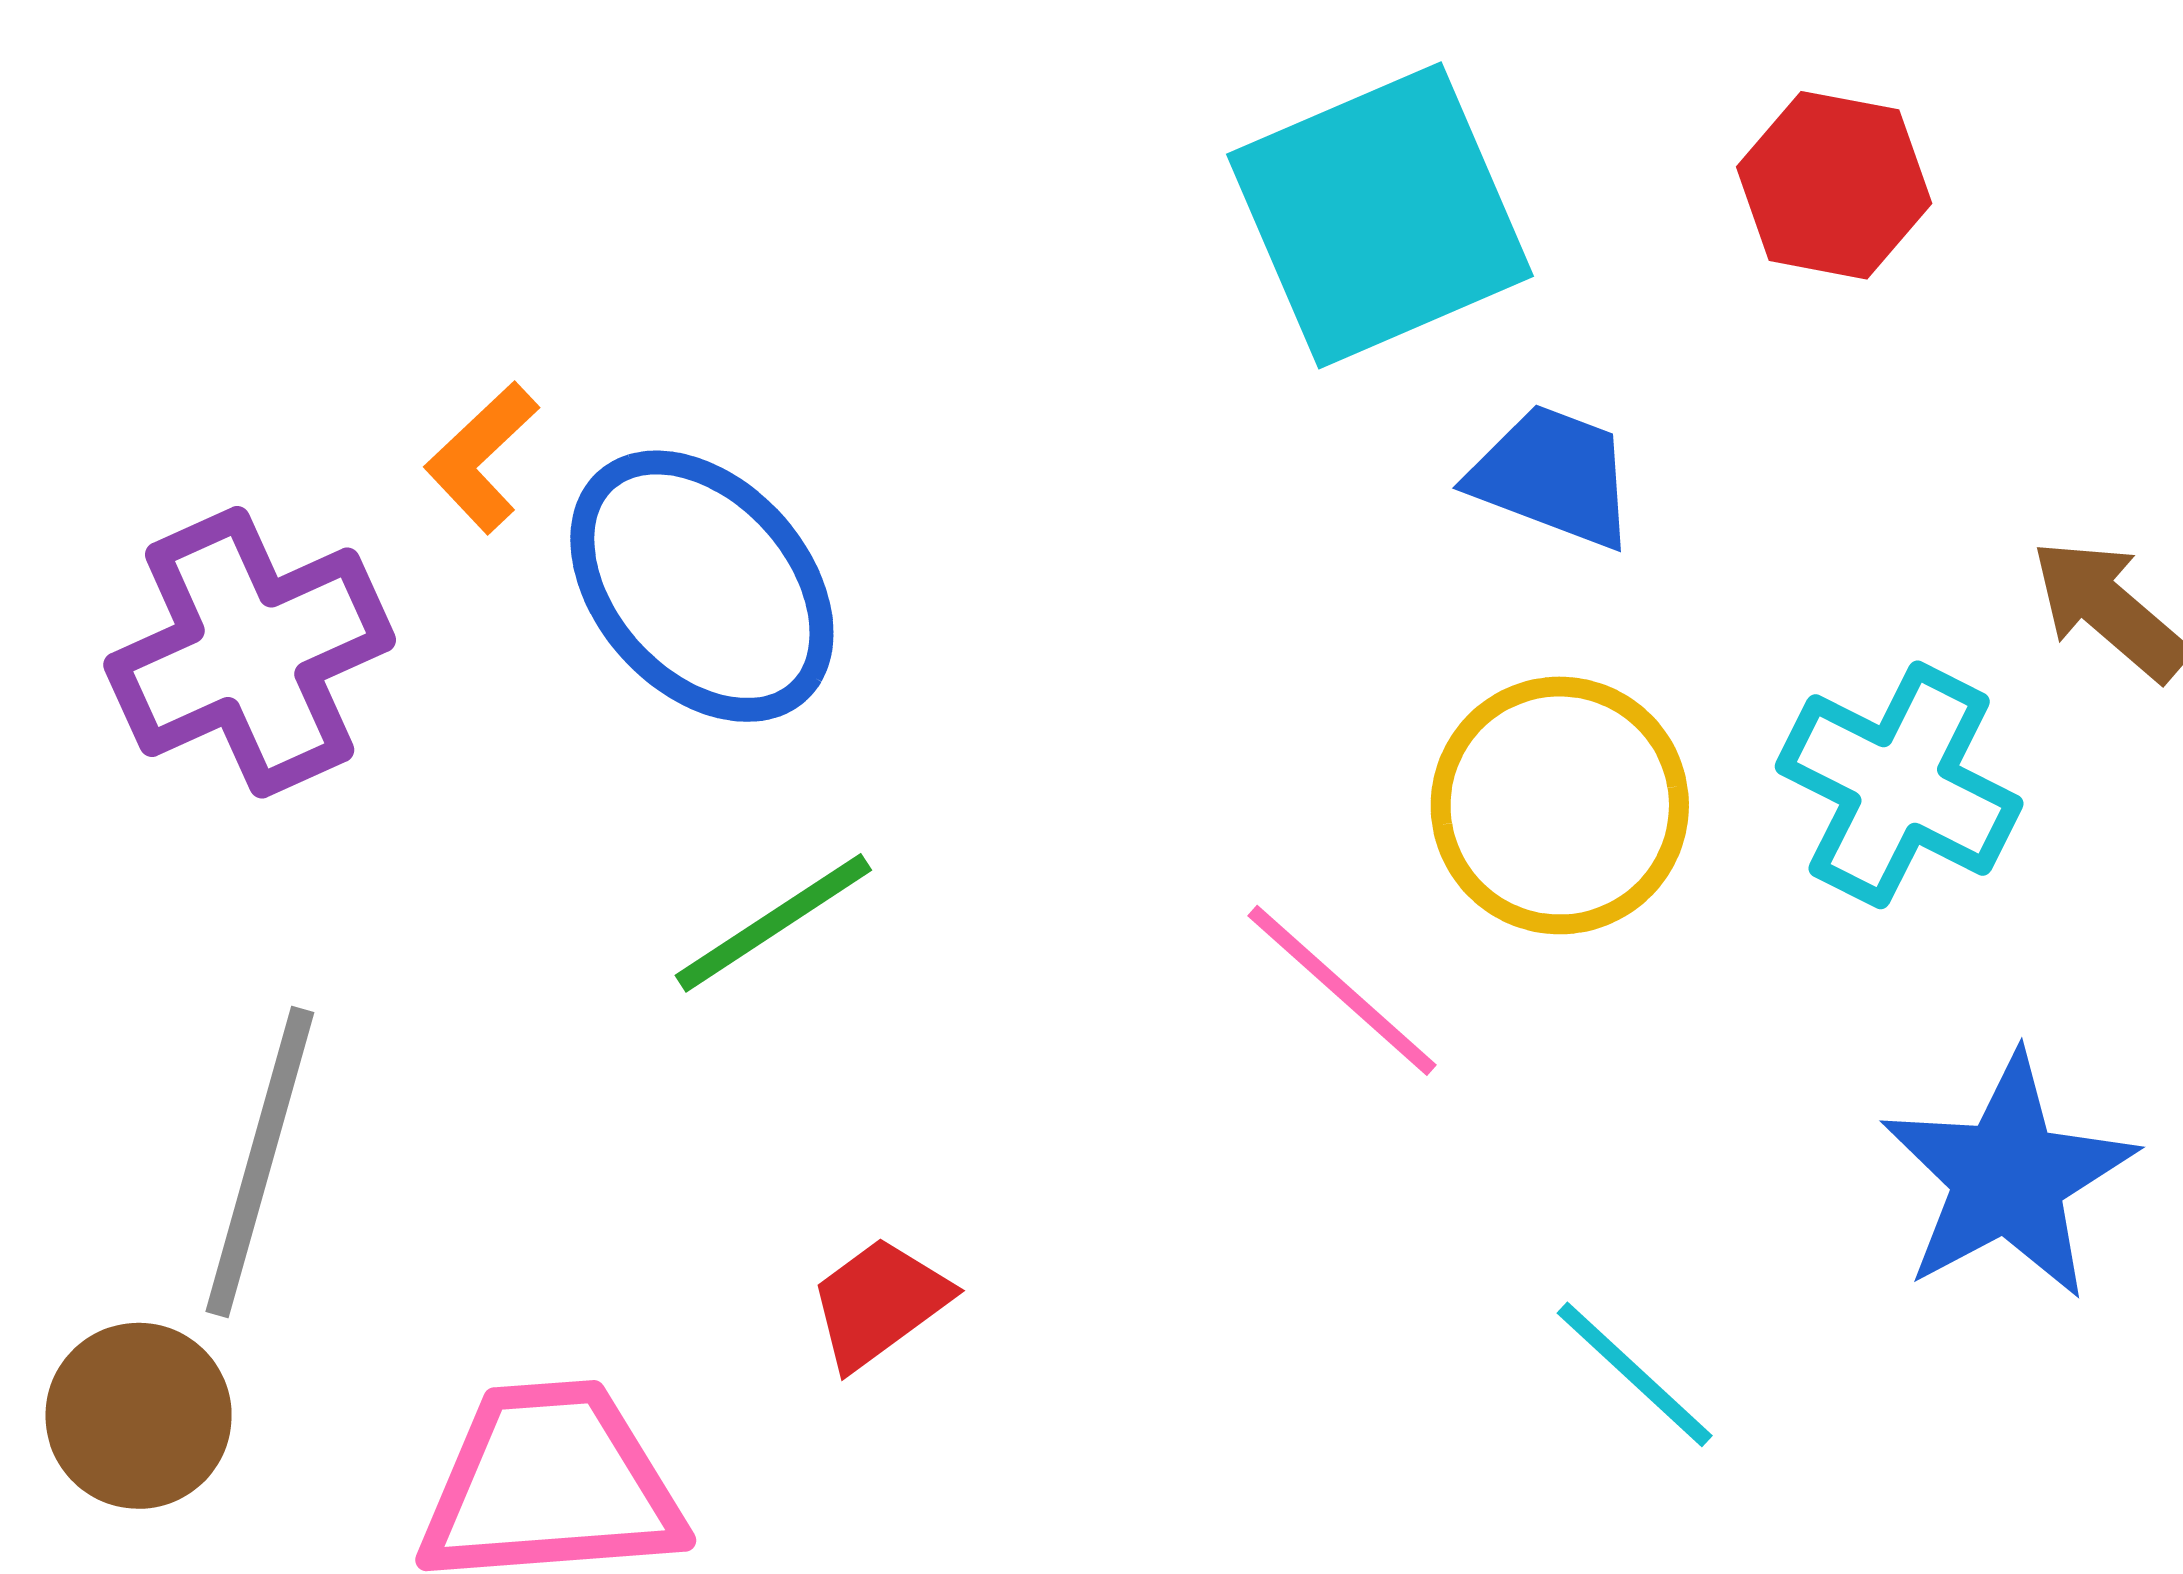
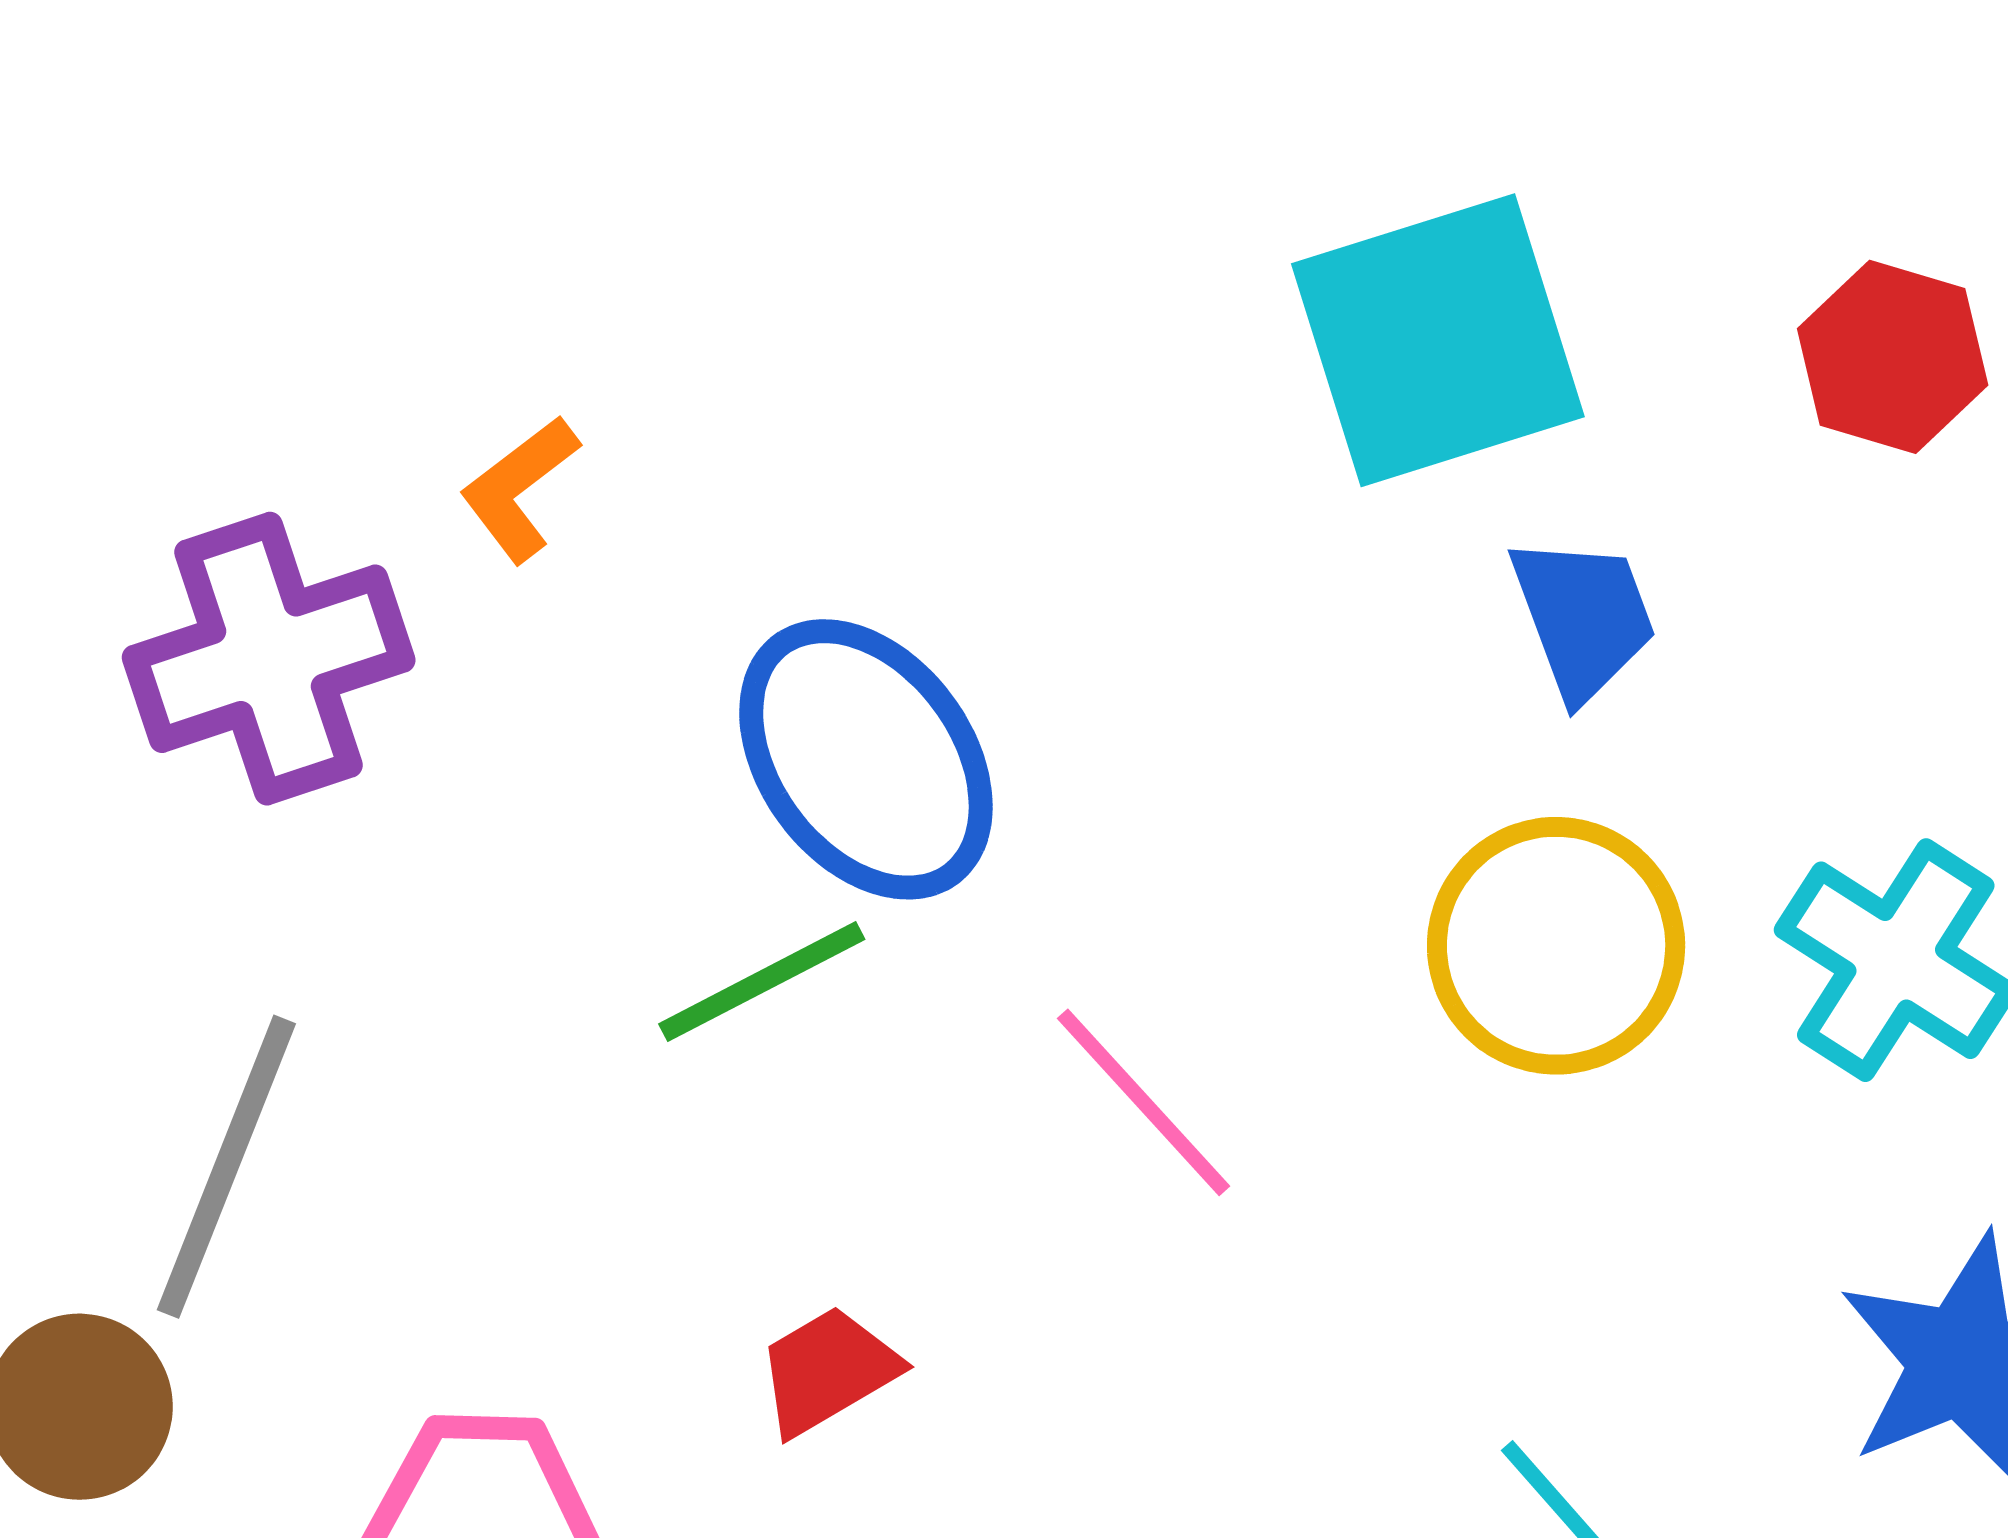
blue trapezoid: (1553, 476) -> (1583, 617), turned 43
blue ellipse: (702, 586) -> (866, 759), moved
pink line: (1342, 990) -> (1143, 1102), moved

